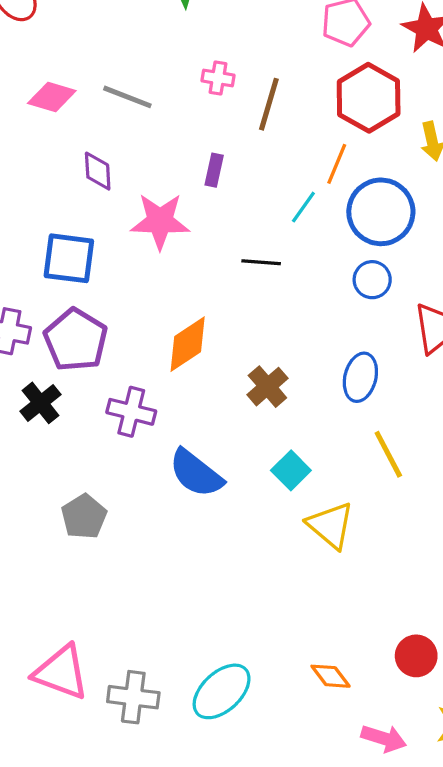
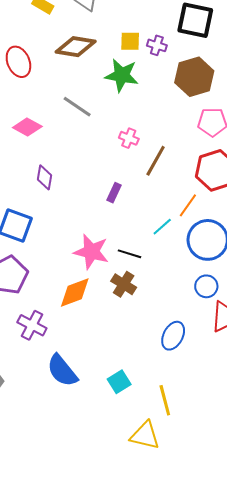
gray line: (127, 97) -> (77, 107), moved
pink star: (160, 221) -> (91, 252), moved
blue circle: (372, 280) -> (206, 286), moved
brown cross: (267, 387) -> (124, 284), moved, turned -30
yellow line: (388, 454) -> (165, 400), moved
yellow triangle: (331, 525) -> (145, 436), moved, turned -40

